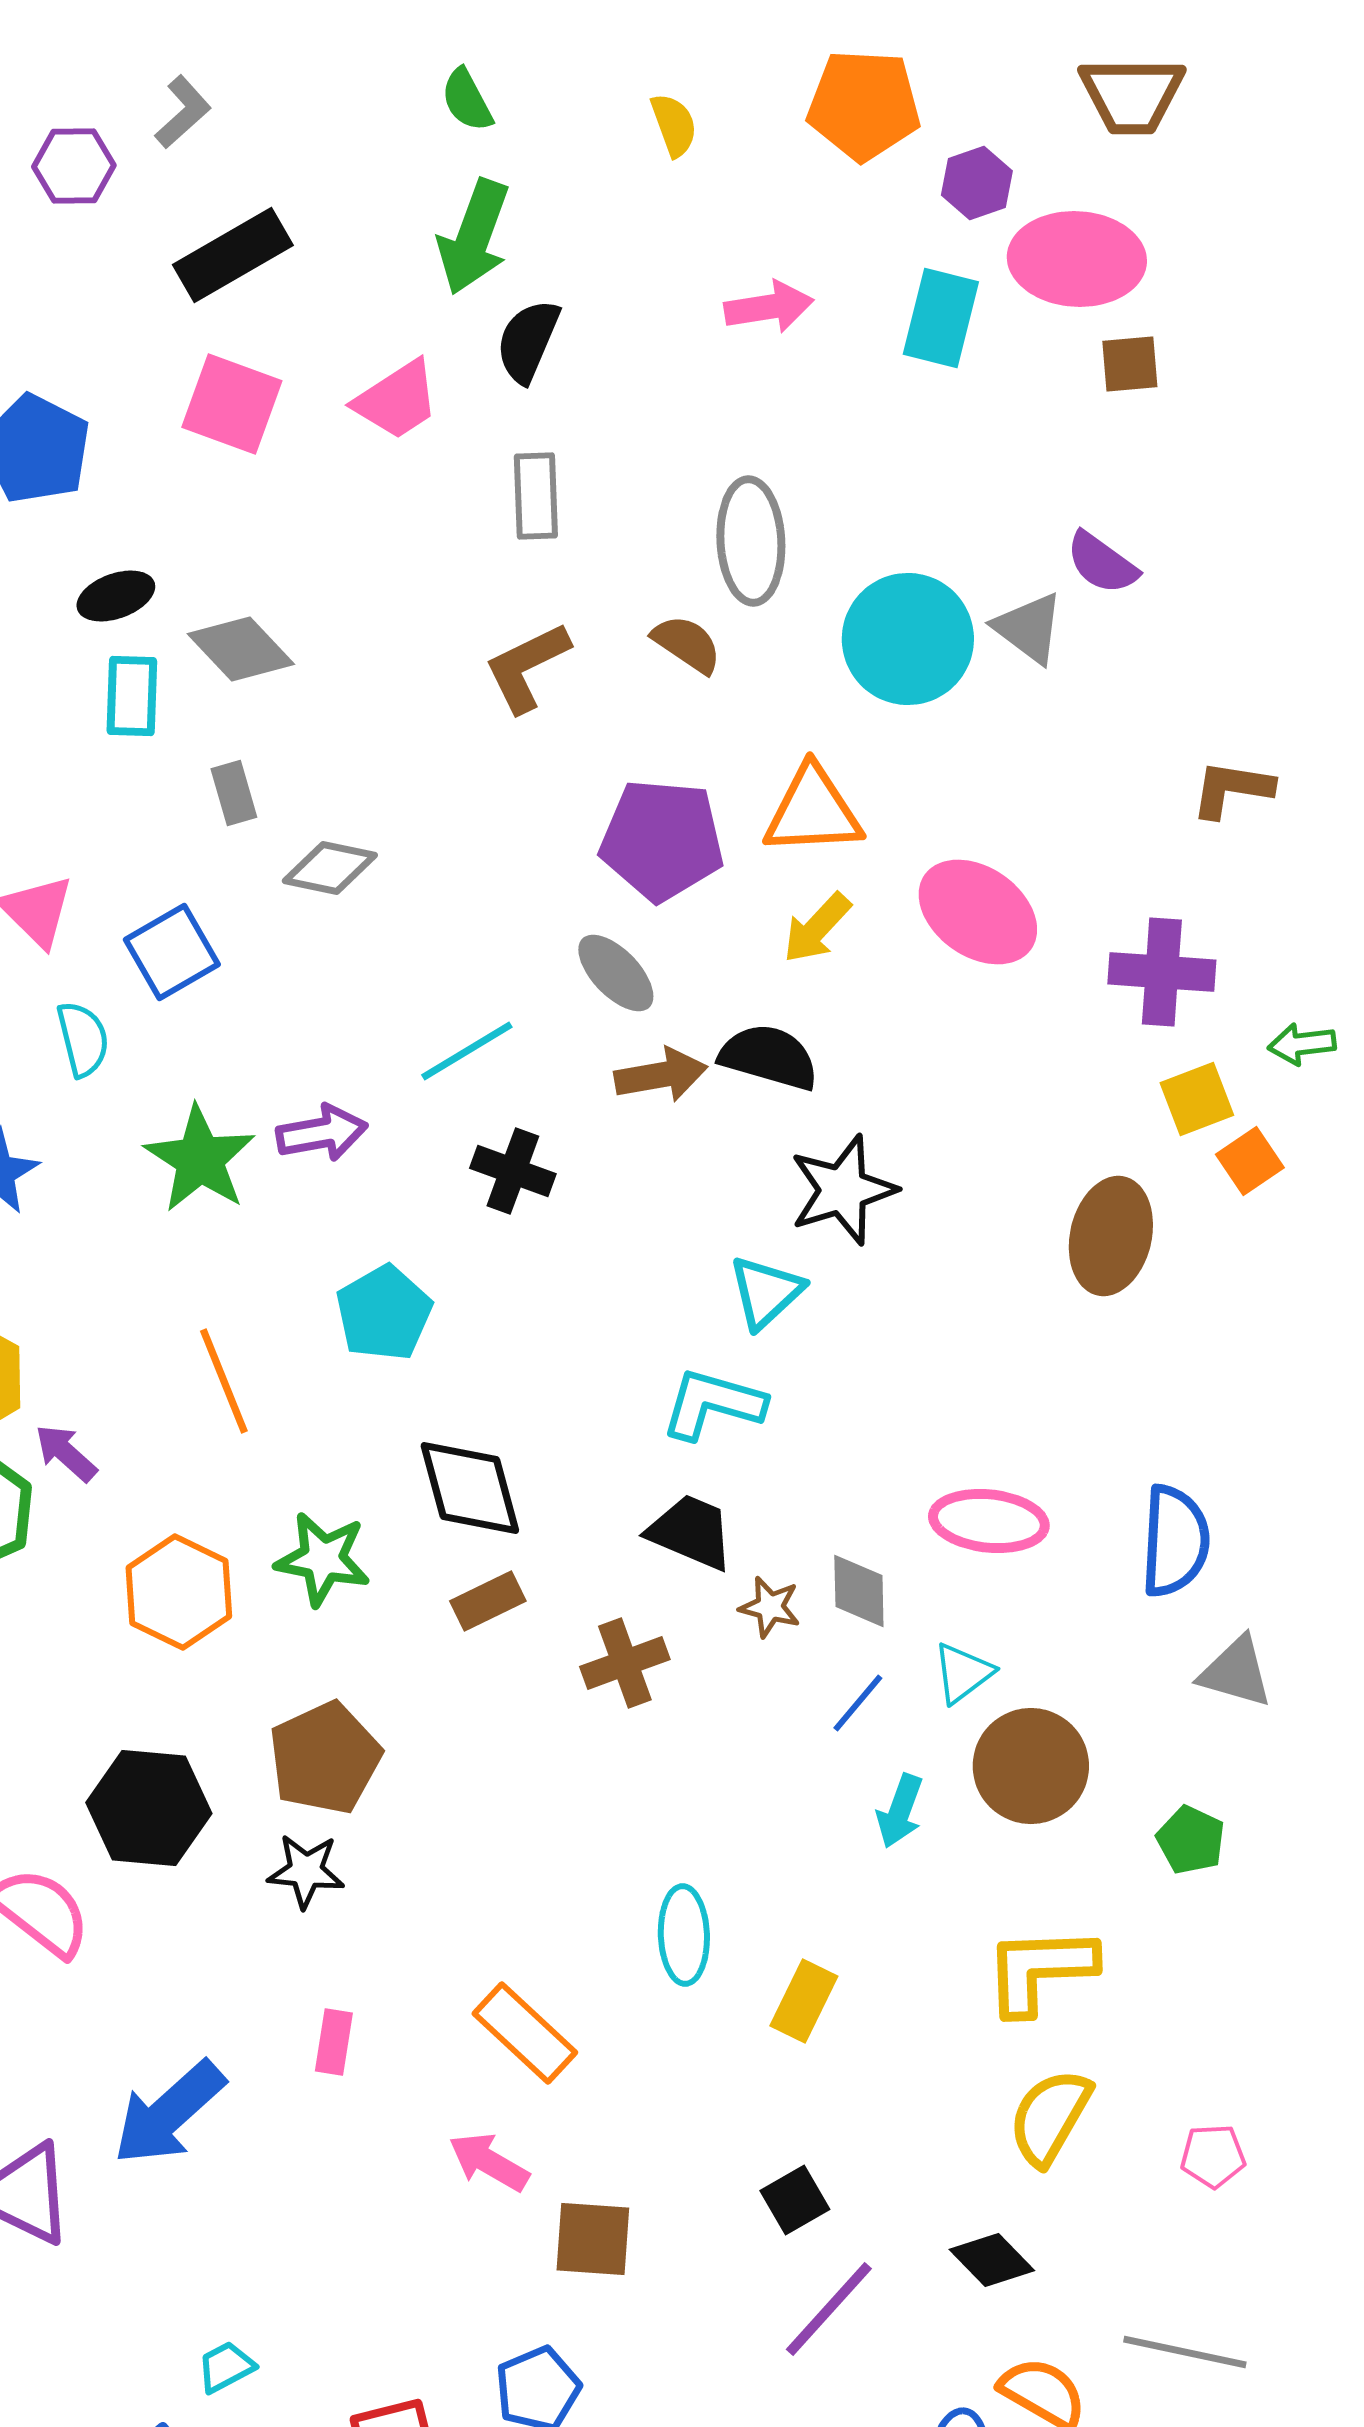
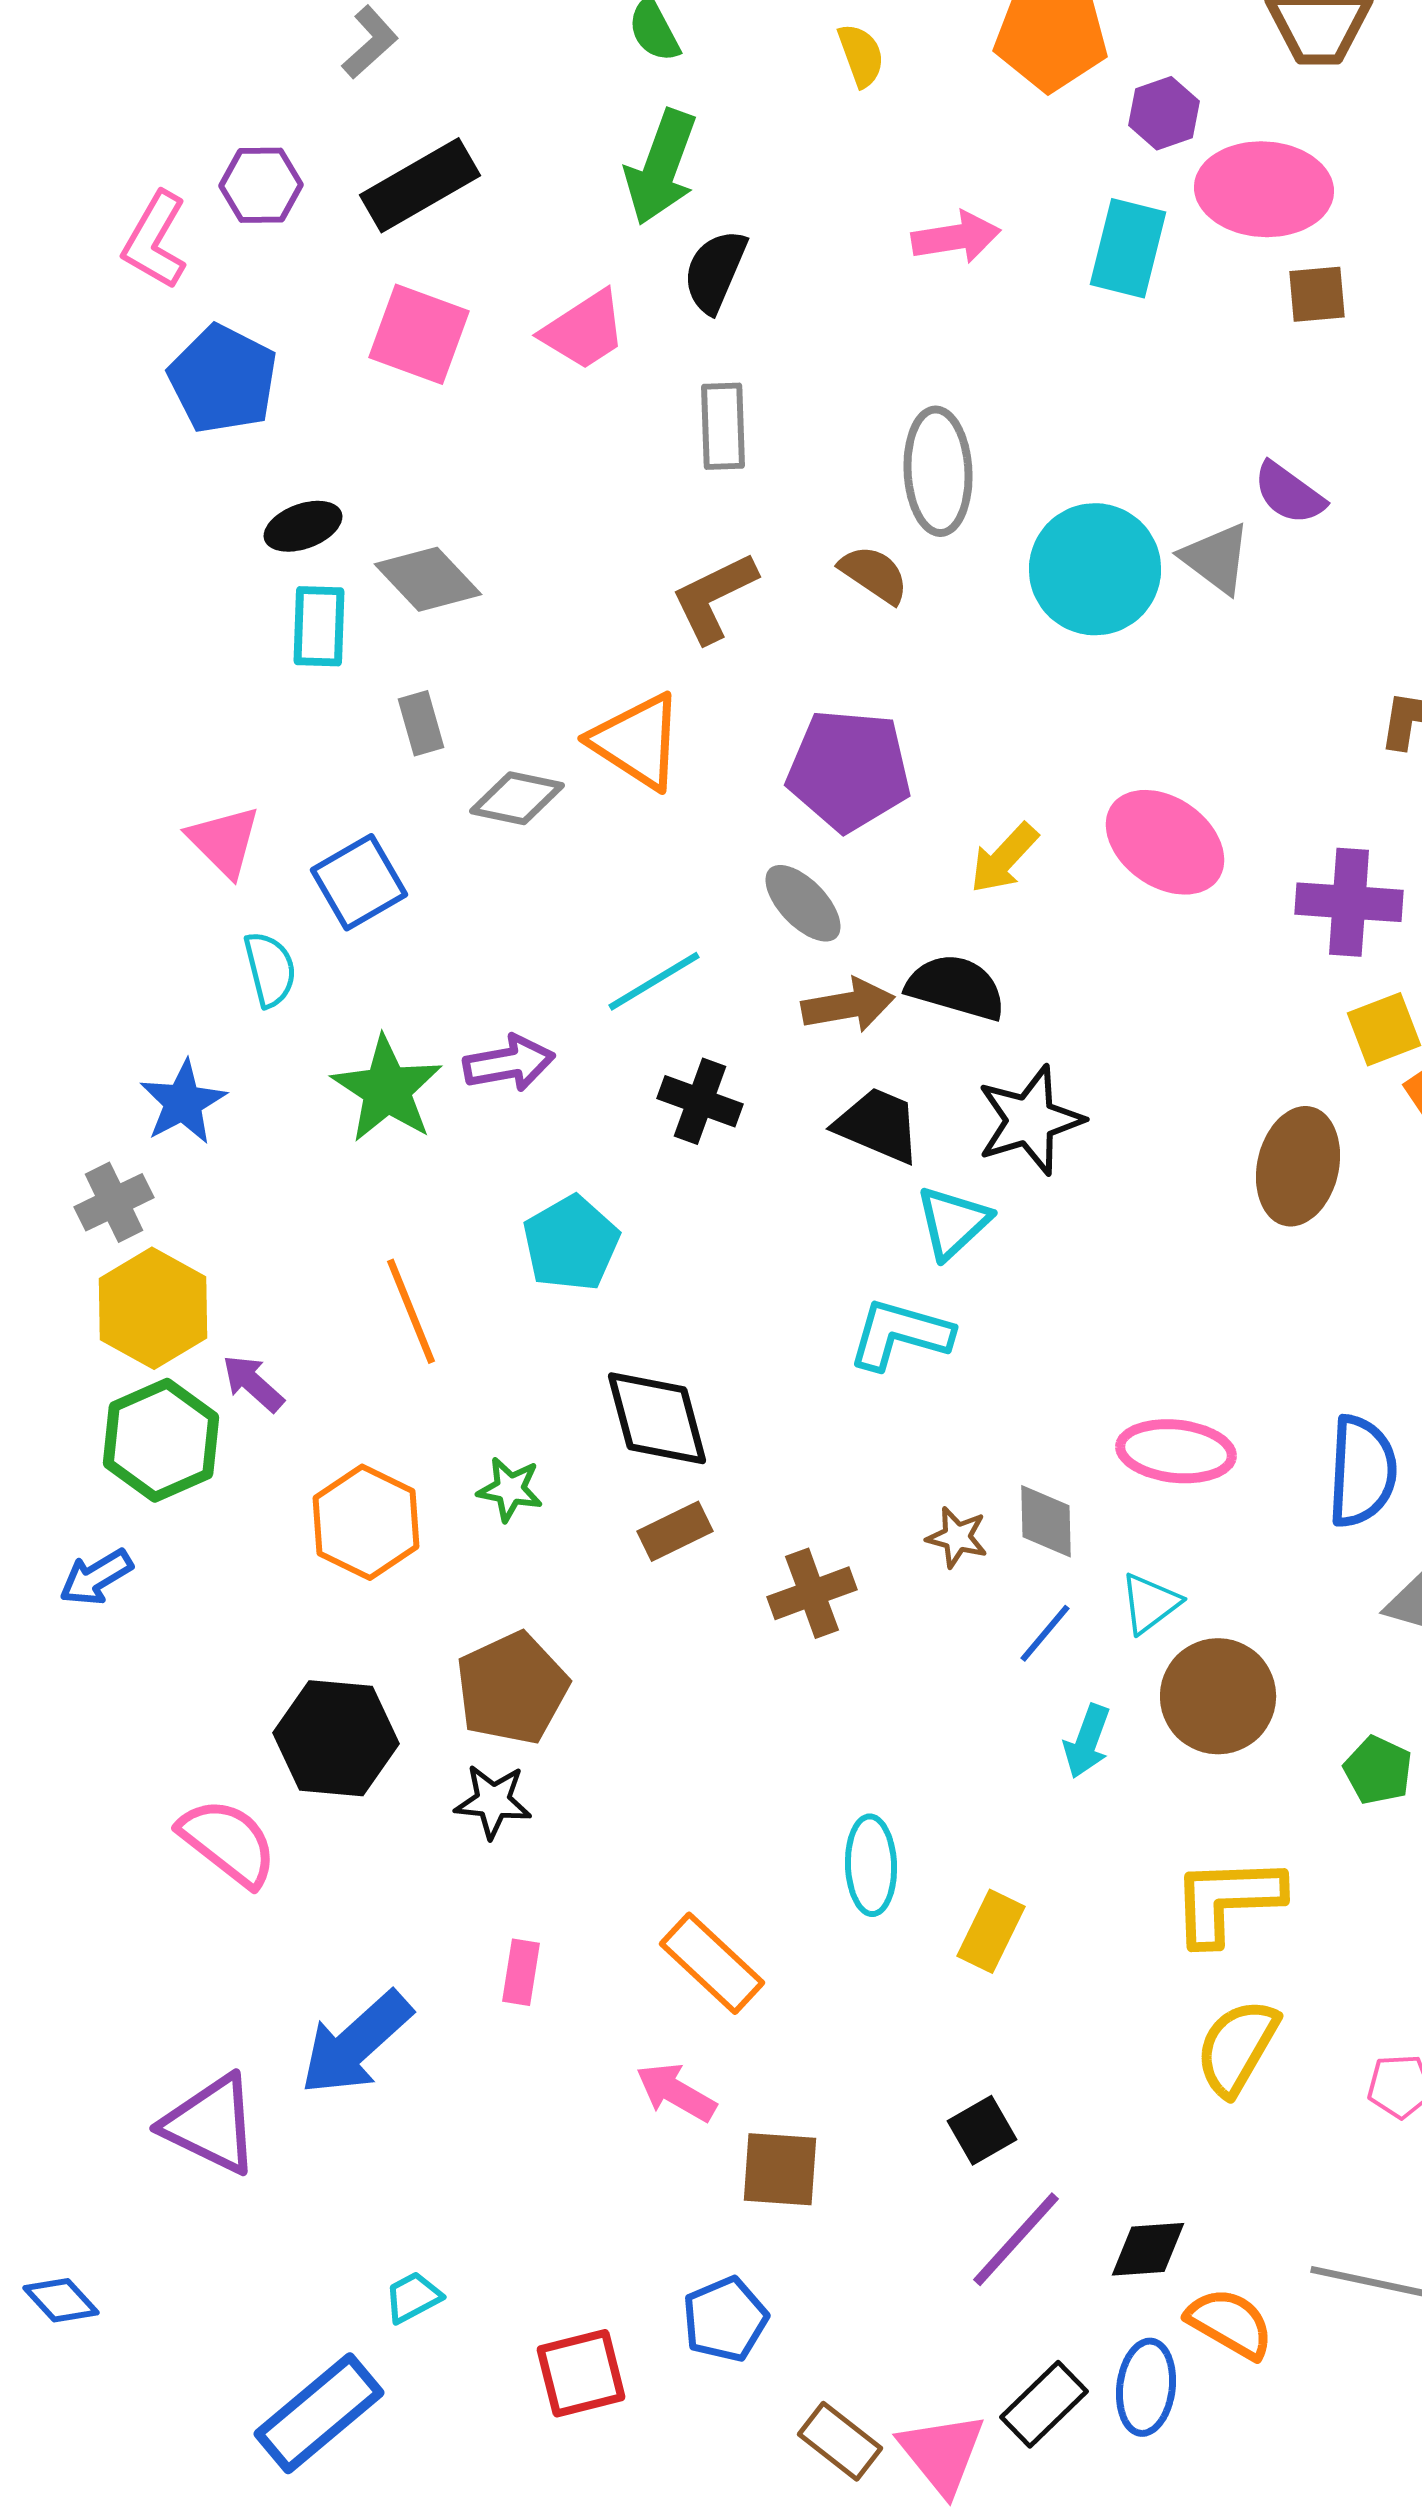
purple hexagon: (74, 166) -> (261, 185), moved
orange triangle: (813, 811) -> (637, 741), moved, turned 36
black trapezoid: (691, 1532) -> (878, 1125), moved
green star: (323, 1559) -> (510, 1489), size x0.7
black diamond: (992, 2260) -> (1148, 2249), moved, turned -50

